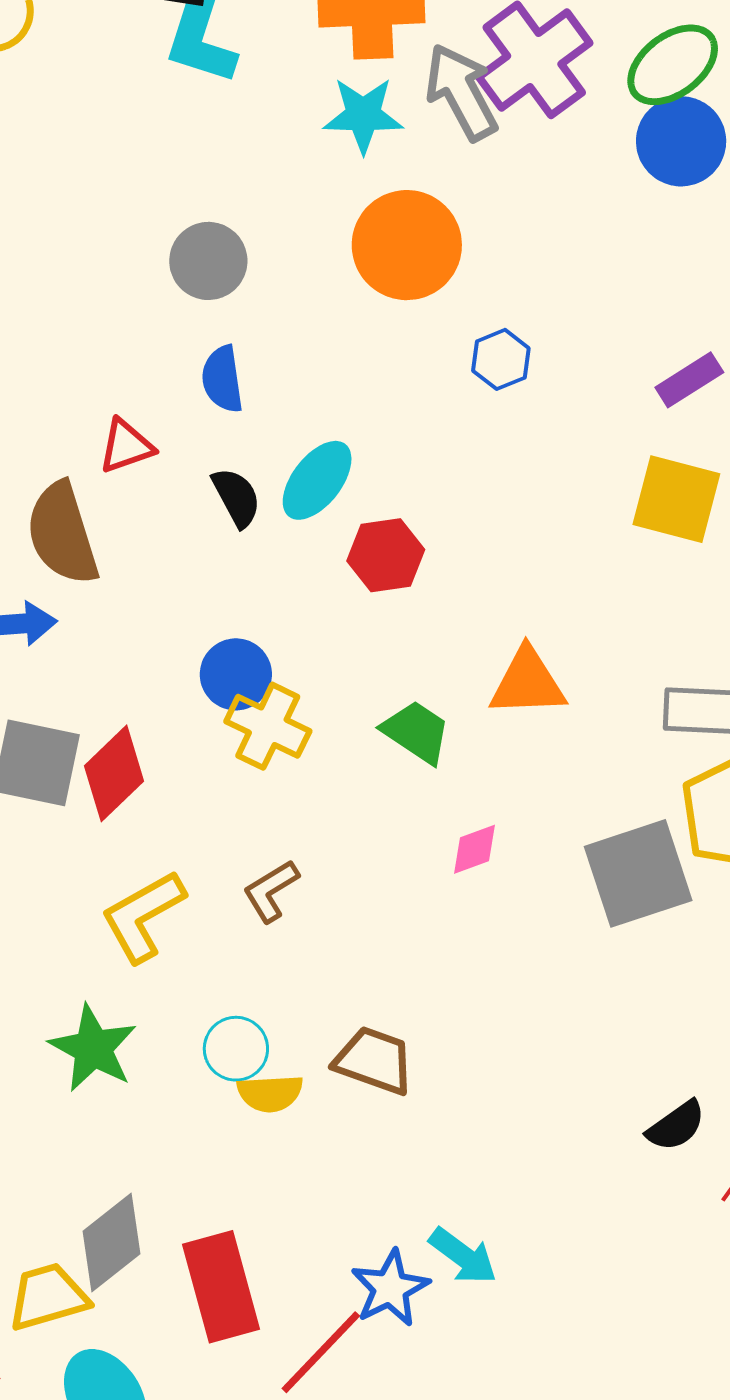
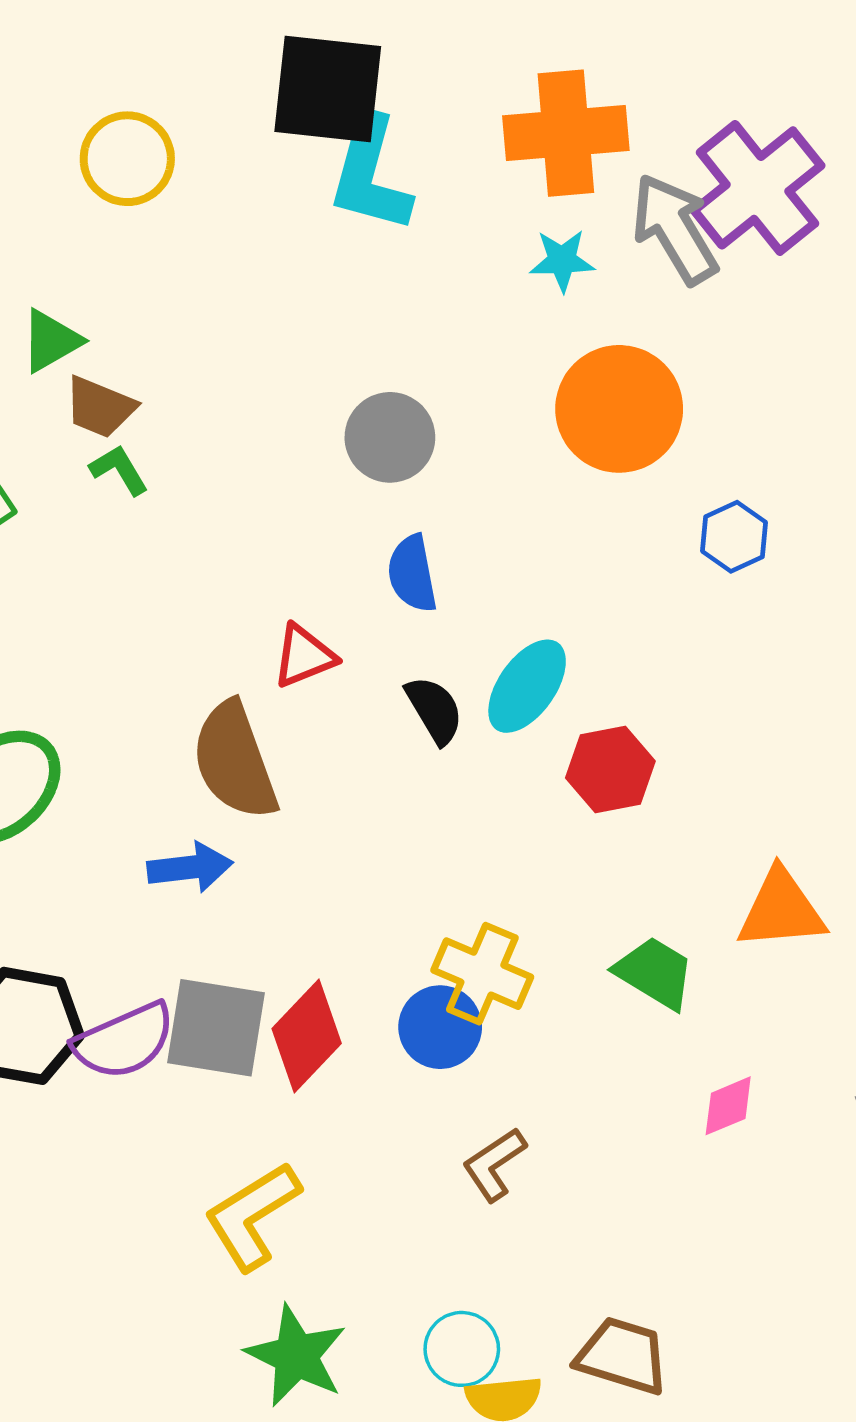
cyan star: (363, 115) -> (562, 260), size x0.7
blue circle: (236, 674) -> (440, 1027), moved
yellow L-shape: (143, 916) -> (252, 1216), moved

